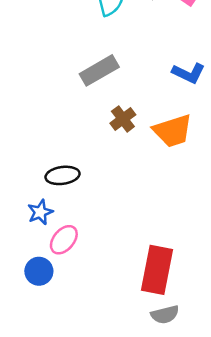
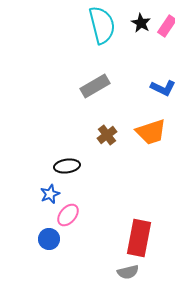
brown cross: (123, 119) -> (107, 135), moved
gray semicircle: (165, 315) -> (128, 272), moved

